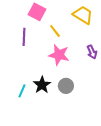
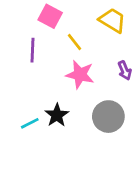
gray circle: (66, 86) -> (108, 117), moved, size x1.5
cyan line: (22, 91) -> (30, 123), turned 40

